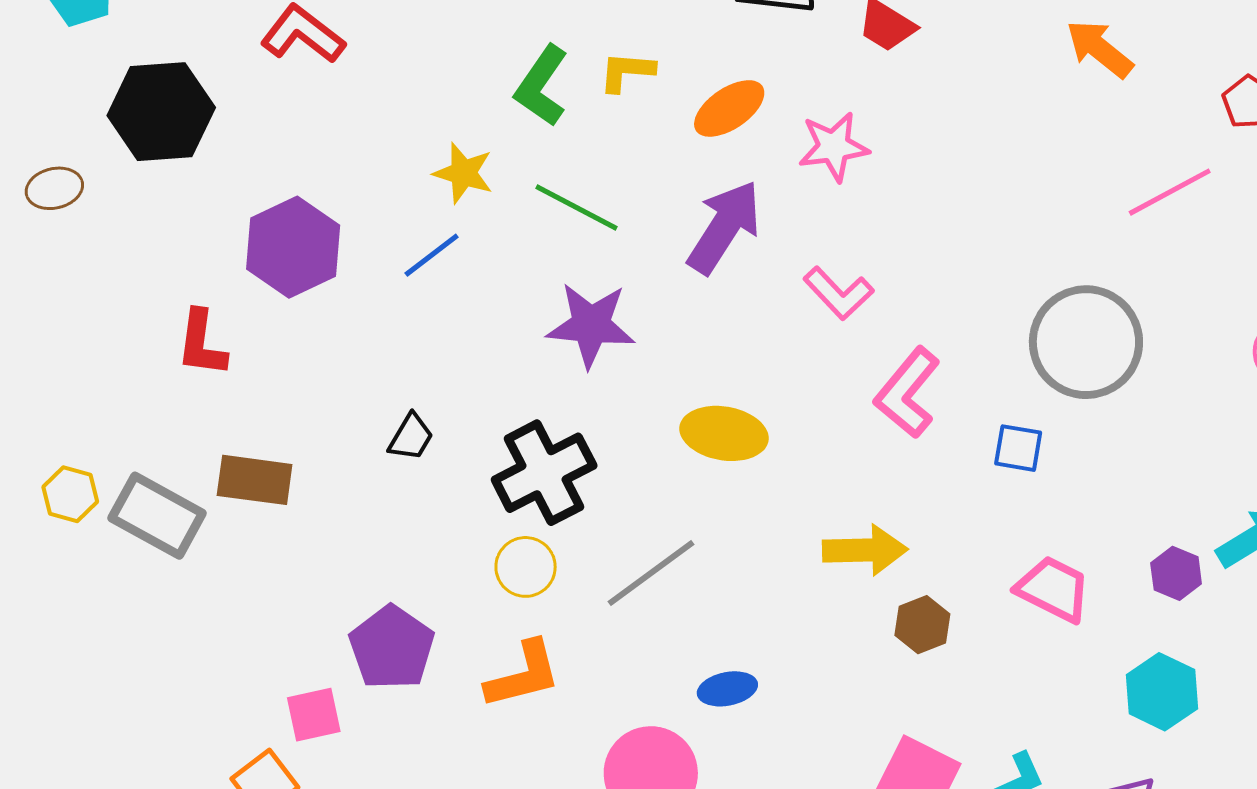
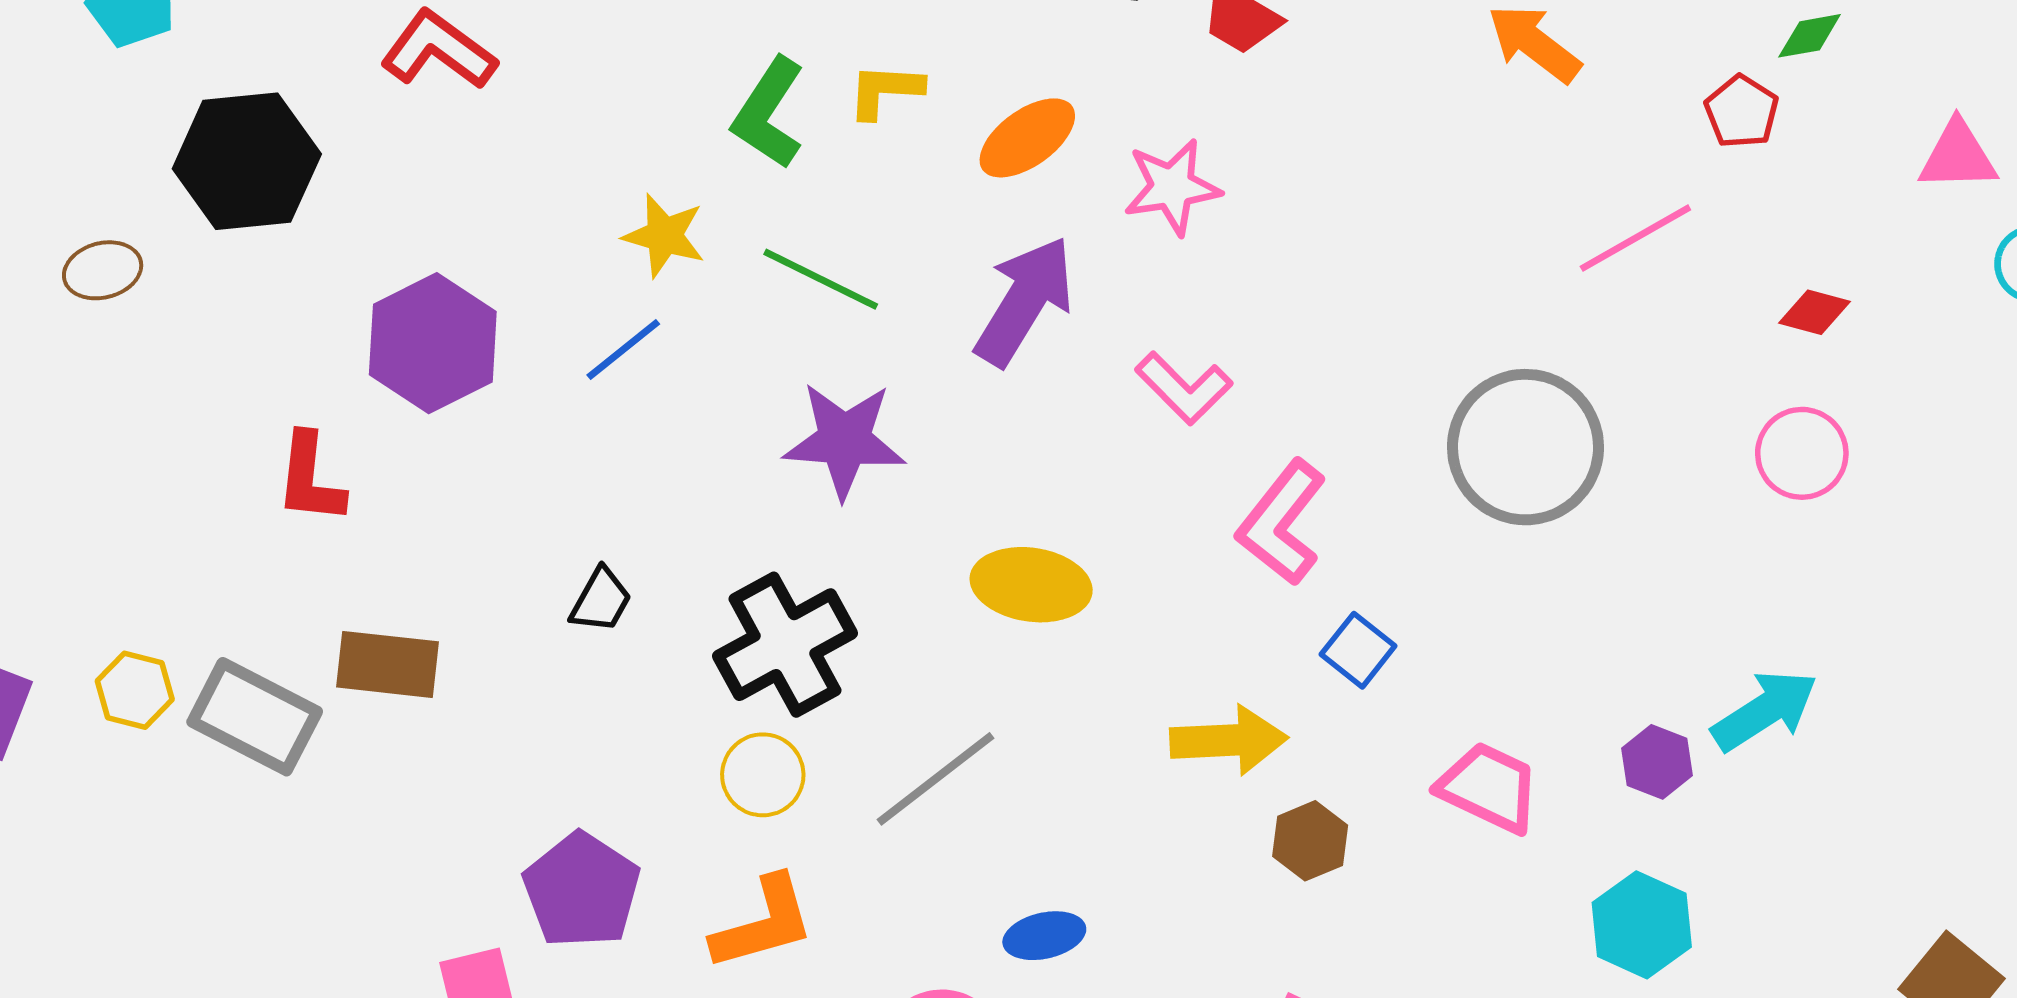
blue square: (1018, 448) -> (1358, 650), moved, turned 30

